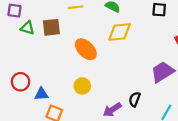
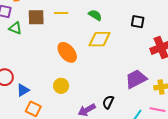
brown square: (51, 27) -> (36, 17), moved
blue triangle: (41, 94) -> (23, 90), turned -32

